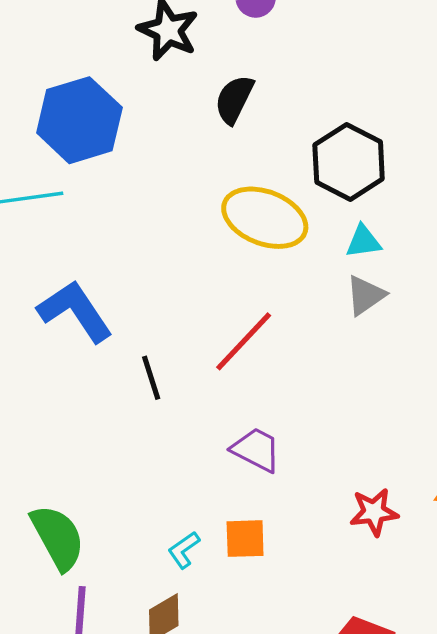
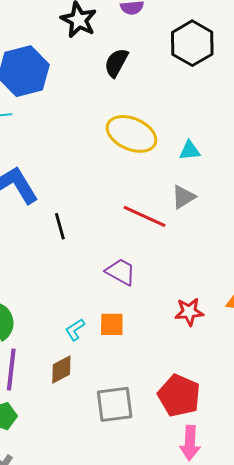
black hexagon: (349, 162) -> (192, 43), moved
gray triangle: (365, 295) -> (183, 197), moved
red line: (244, 341) -> (144, 216), moved, turned 69

